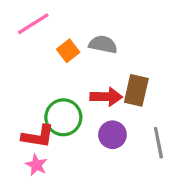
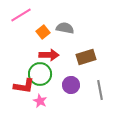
brown rectangle: (136, 90) -> (86, 57), turned 60
red arrow: (106, 97) -> (49, 55), moved
pink star: (36, 165) -> (40, 101), moved

